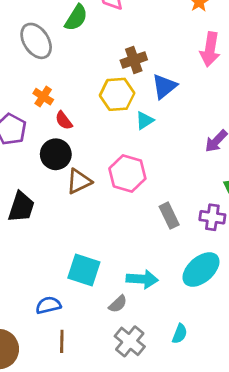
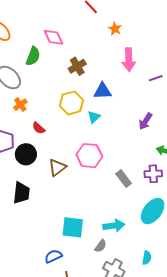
brown cross: (134, 60) -> (77, 66), moved
blue triangle: (164, 86) -> (103, 91), turned 48
orange cross: (43, 97) -> (20, 105), moved, turned 32
black circle: (56, 154) -> (26, 154), moved

